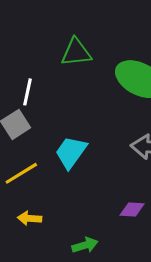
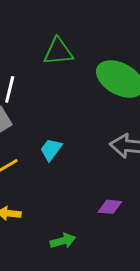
cyan trapezoid: (71, 152) -> (51, 149), size x0.7

